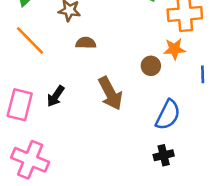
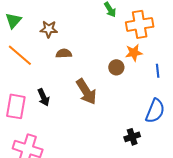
black arrow: (56, 96) -> (44, 97), turned -54
blue semicircle: (168, 115) -> (155, 111), moved

